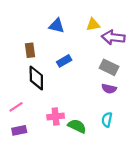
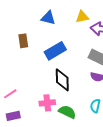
blue rectangle: (64, 61) -> (55, 51), size x1.5
black diamond: (36, 78) -> (62, 80), moved

